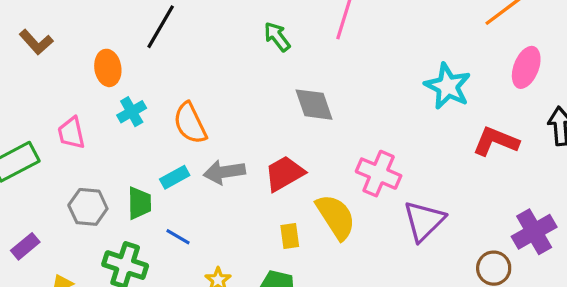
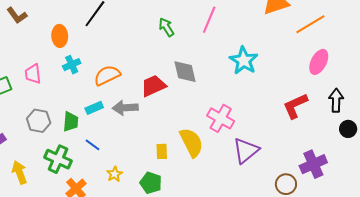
cyan star: (448, 86) -> (244, 61), moved
orange semicircle: (190, 123) -> (107, 75), turned 84
red L-shape: (496, 141) -> (295, 106), turned -52
red trapezoid: (284, 173) -> (153, 86), moved

